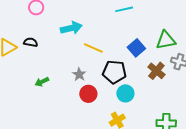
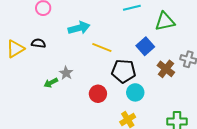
green triangle: (166, 40) -> (165, 21), moved
gray star: (79, 74) -> (66, 73), moved

